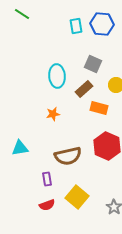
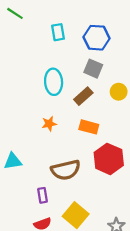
blue hexagon: (102, 24) -> (97, 38), moved
cyan rectangle: (76, 26) -> (58, 32), moved
orange rectangle: (99, 108) -> (89, 127), moved

